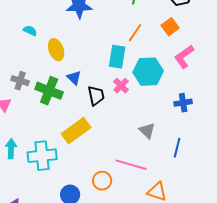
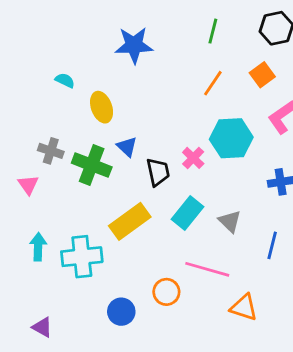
cyan rectangle: (117, 57) -> (188, 213), moved, turned 30

